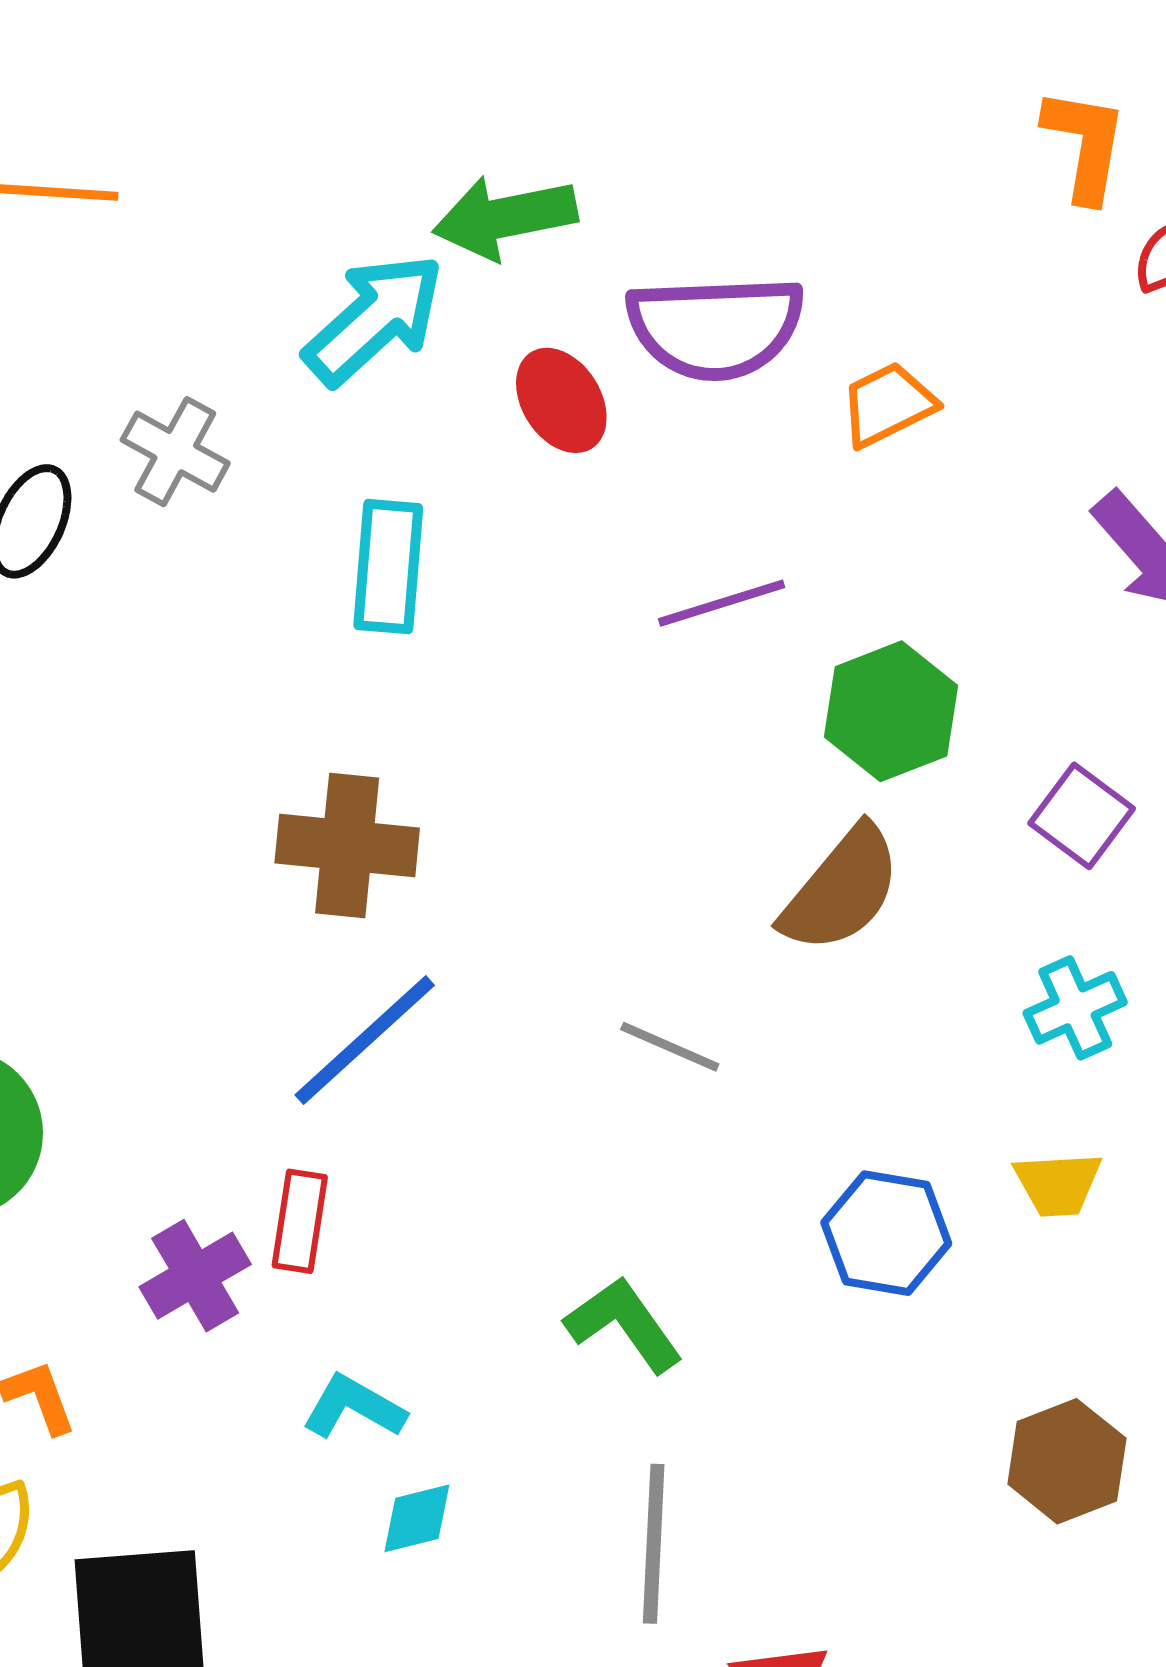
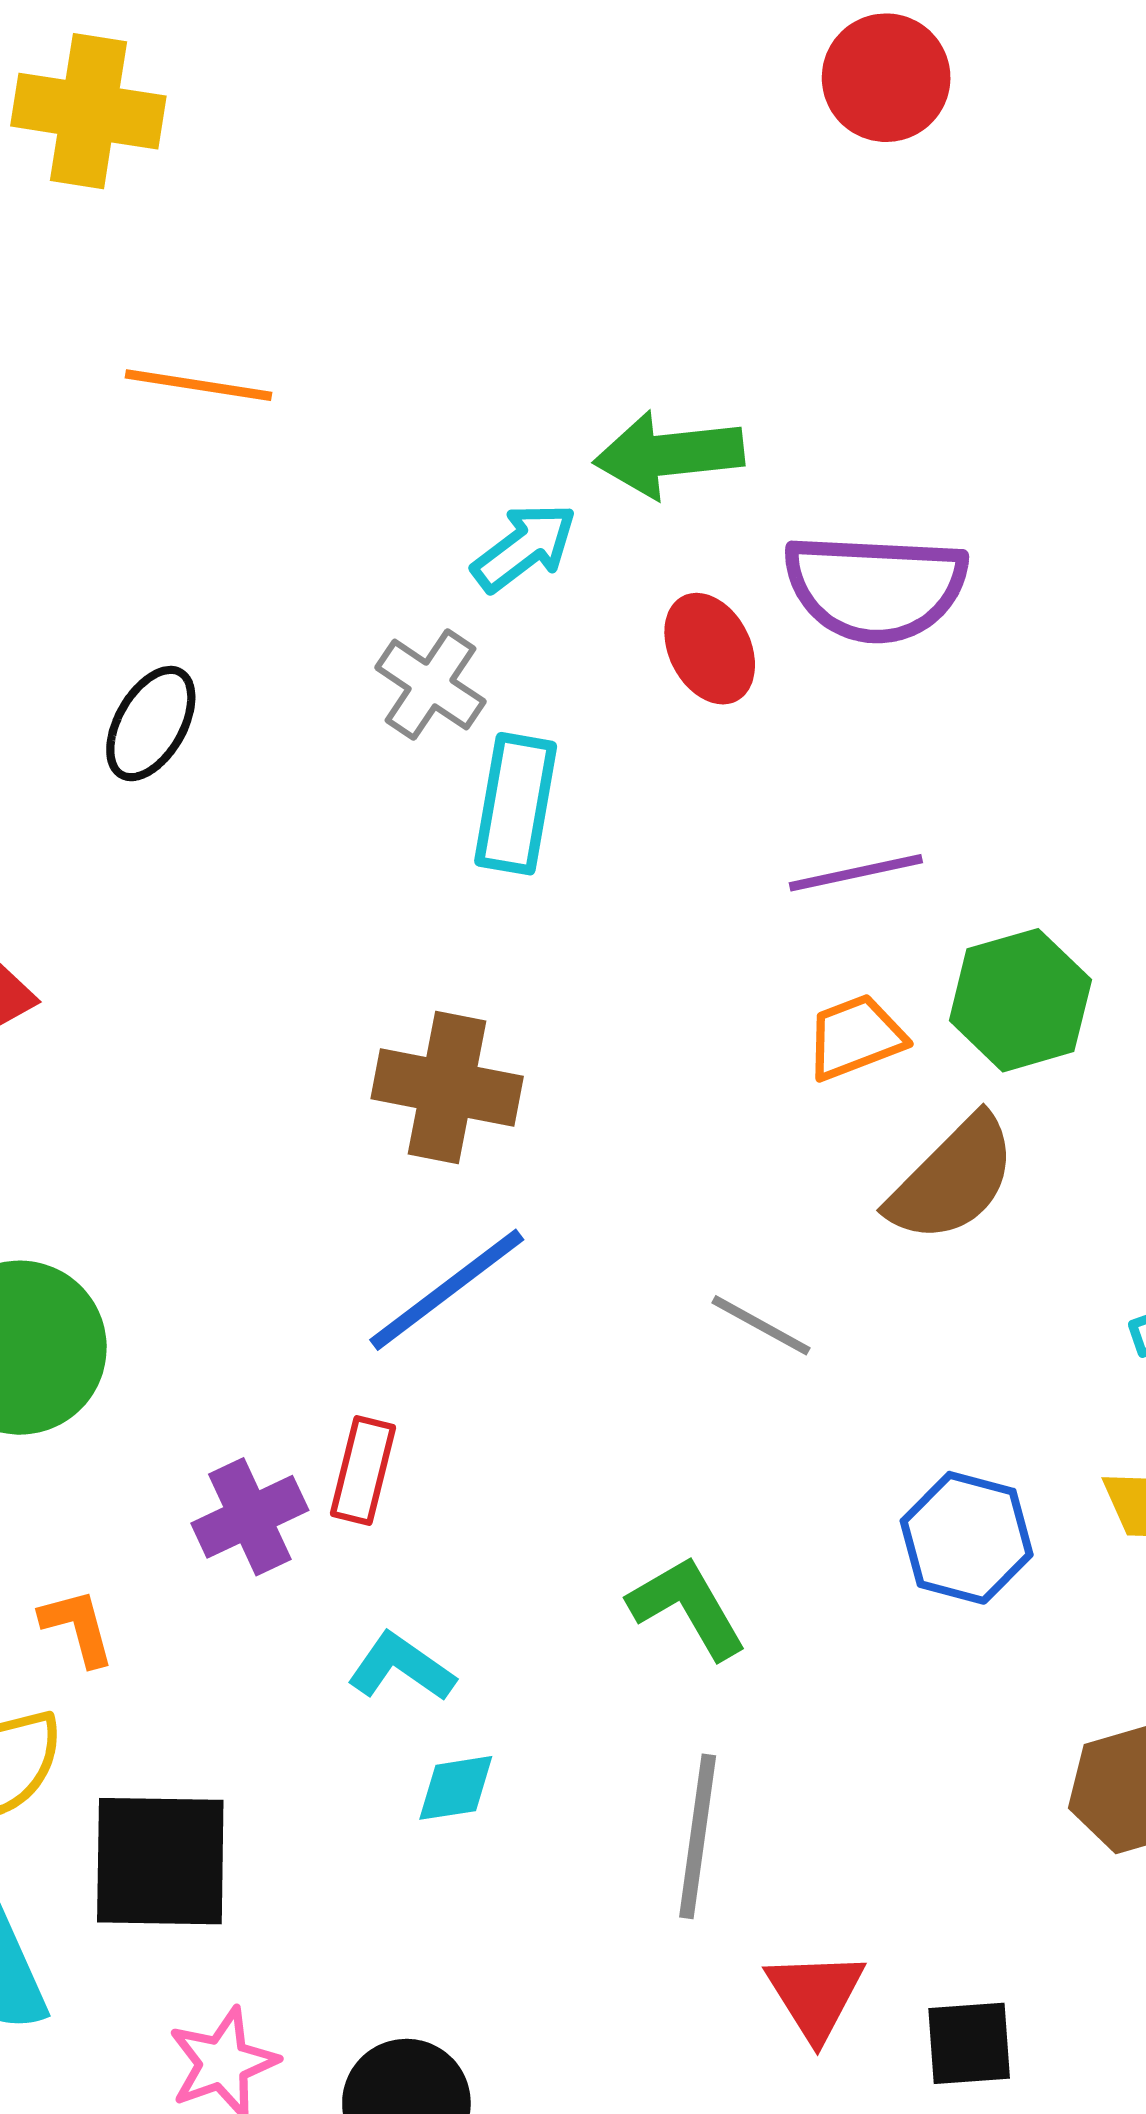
cyan arrow: (374, 319) -> (524, 547), size x0.7
orange trapezoid: (888, 404) -> (855, 1037), moved
gray cross: (175, 452) -> (430, 685), moved

